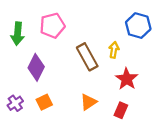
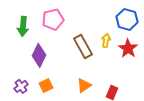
red star: (127, 79) -> (128, 48), moved

